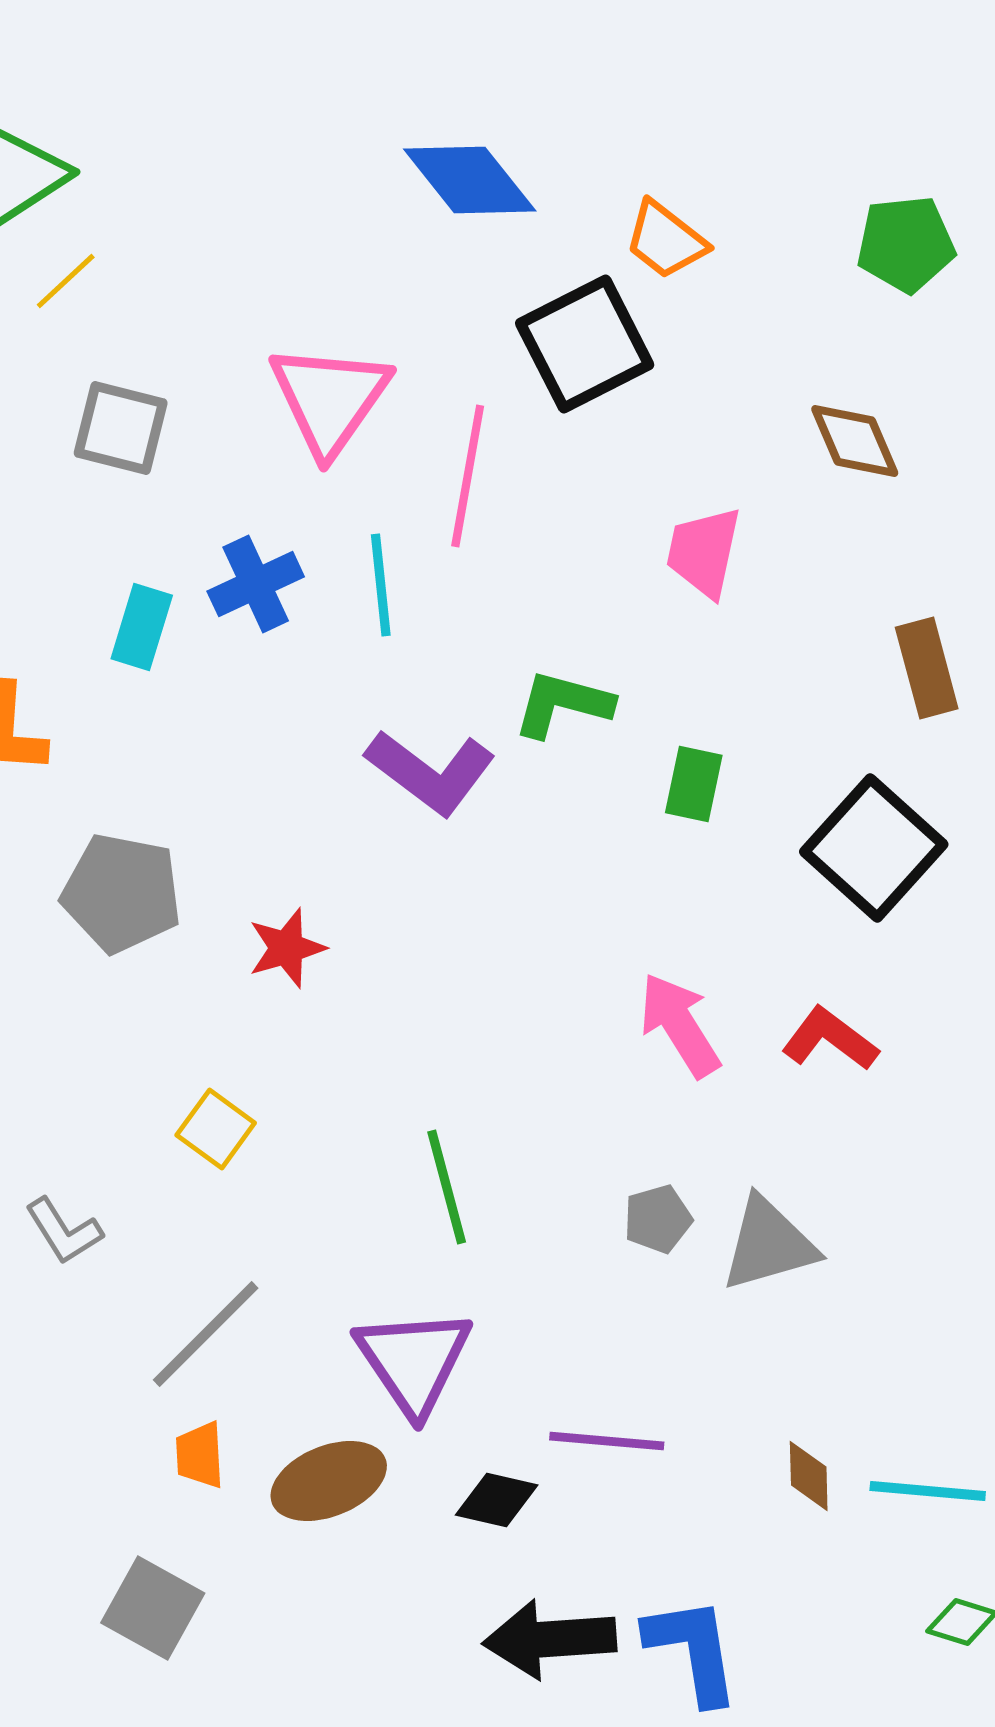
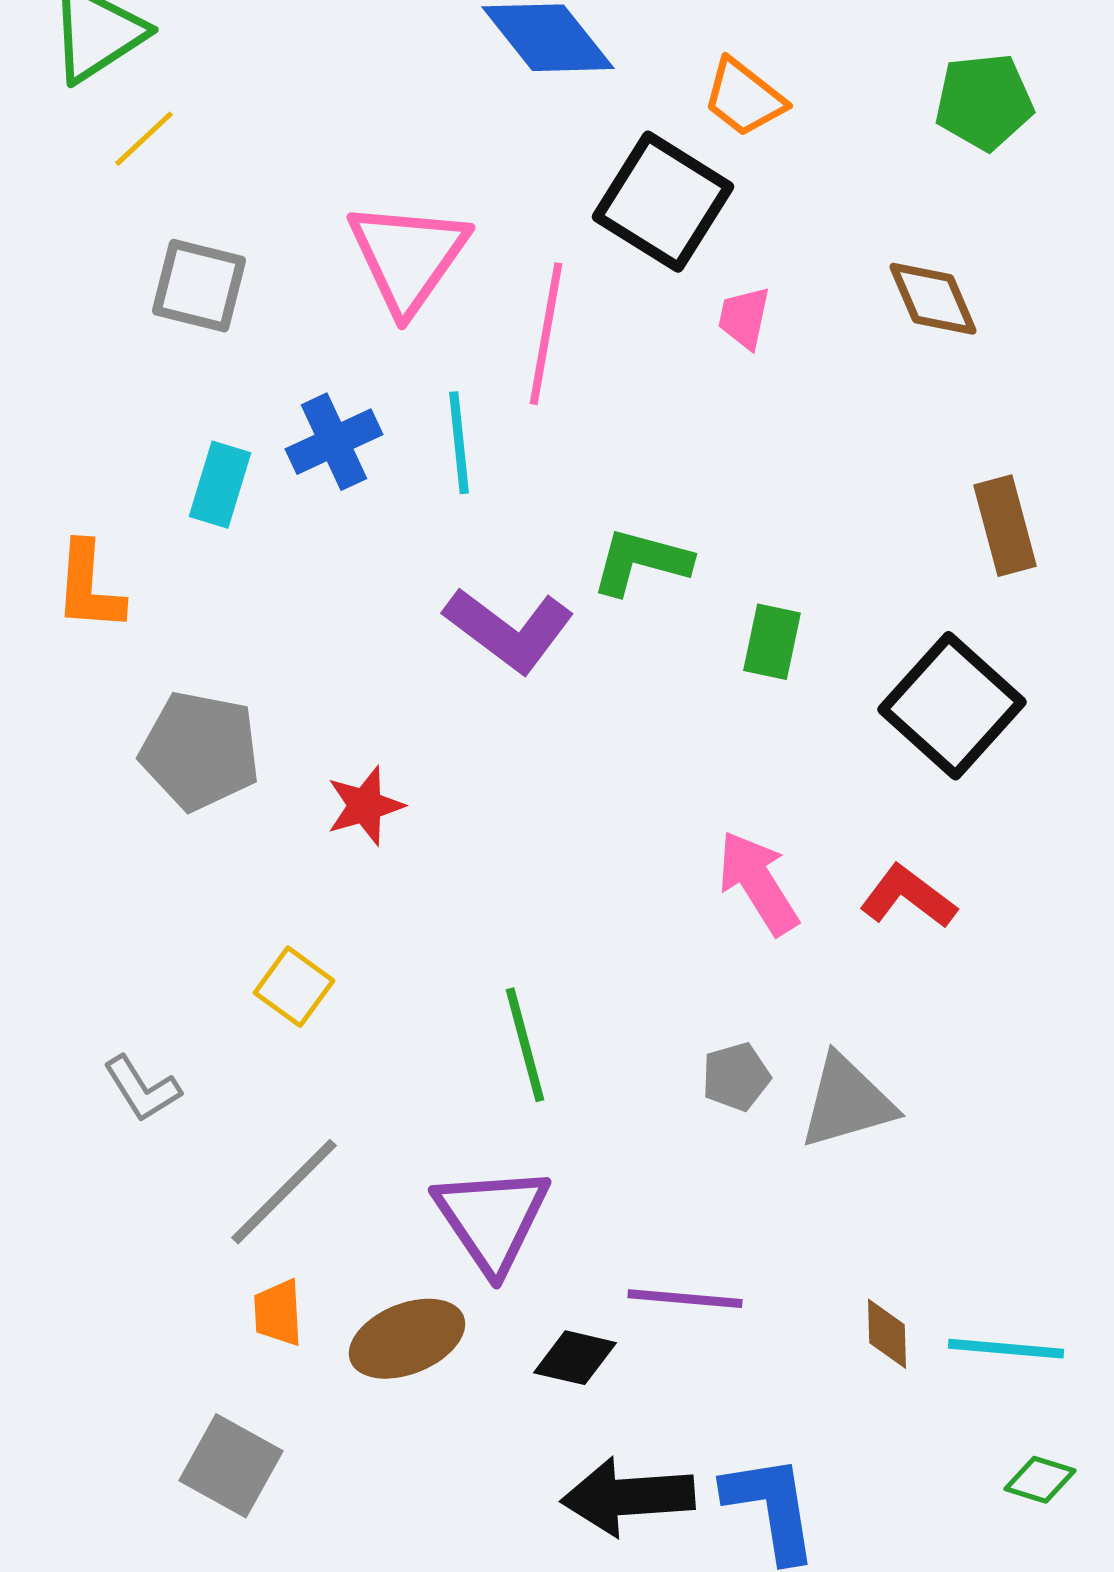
black square: (585, 344) -> (663, 202), turned -31
pink trapezoid: (704, 552) -> (744, 318), moved, size x0.7

